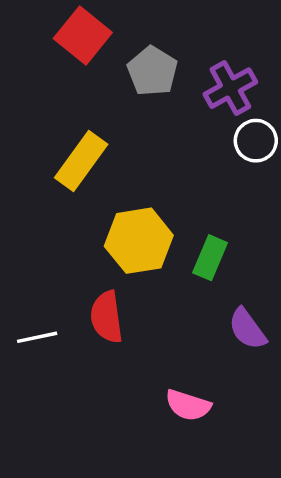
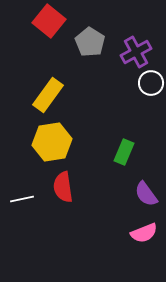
yellow hexagon: (139, 241) -> (52, 142), moved
pink semicircle: (188, 405) -> (144, 233), moved, turned -40

